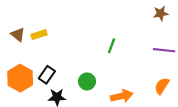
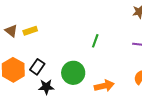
green circle: (87, 81) -> (73, 73), size x1.5

